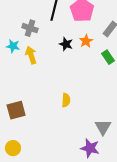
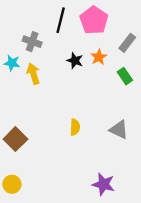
brown square: (16, 110) -> (15, 139), turned -30
gray triangle: (103, 127) -> (119, 130), moved, turned -36

